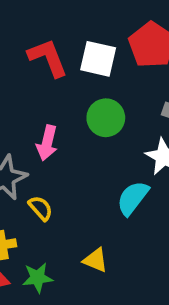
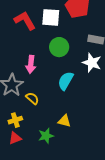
cyan semicircle: (133, 198) -> (66, 81), moved
green star: (38, 278) -> (46, 136), moved

